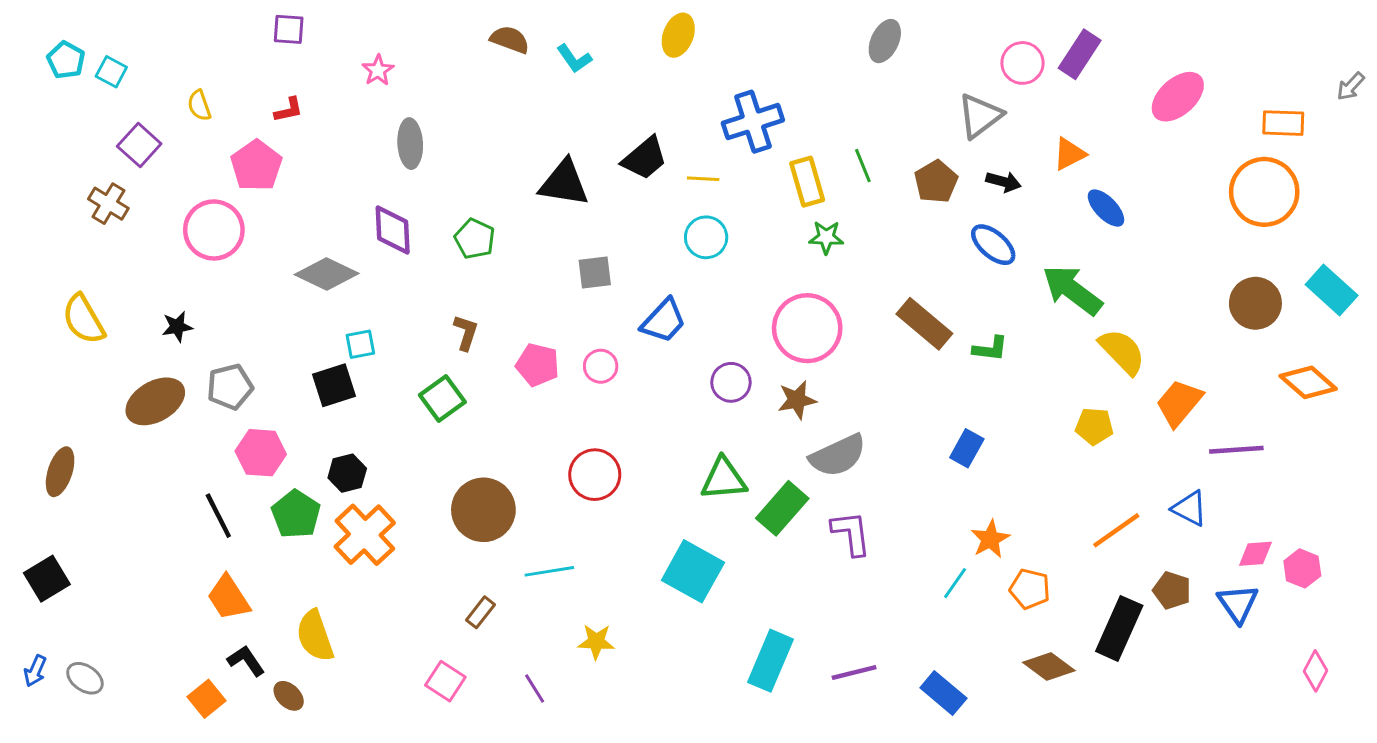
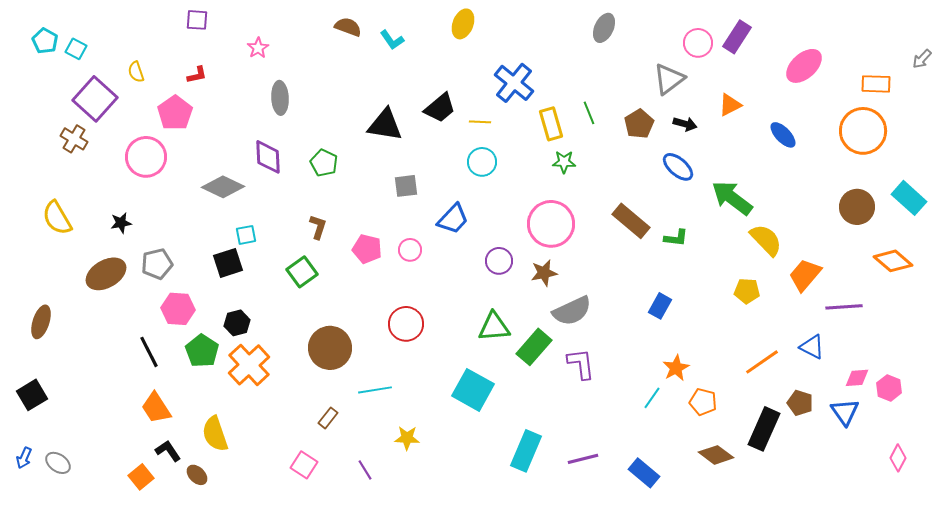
blue cross: (753, 122) -> (514, 83), turned -33
purple square: (139, 145) -> (95, 99), size x1.5
blue ellipse: (1106, 208) -> (783, 135), moved

